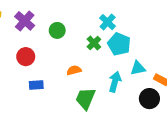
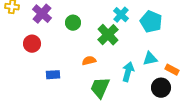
green cross: (94, 43) -> (108, 35), size x1.5
cyan pentagon: (119, 44) -> (151, 22), moved
red circle: (26, 57) -> (32, 44), moved

